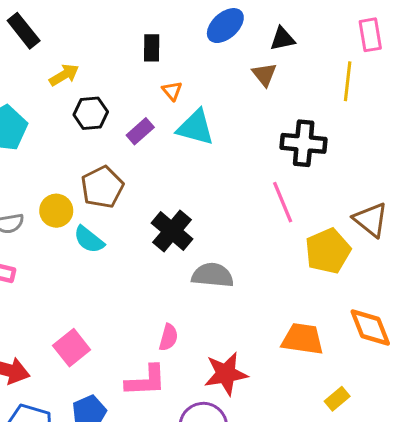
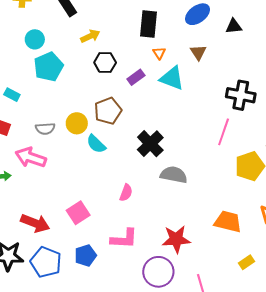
black rectangle: (152, 48) -> (148, 24), size x1.5
brown triangle: (264, 74) -> (198, 52), moved
pink line: (283, 202) -> (224, 132), turned 36
pink semicircle: (168, 337) -> (126, 193), moved

